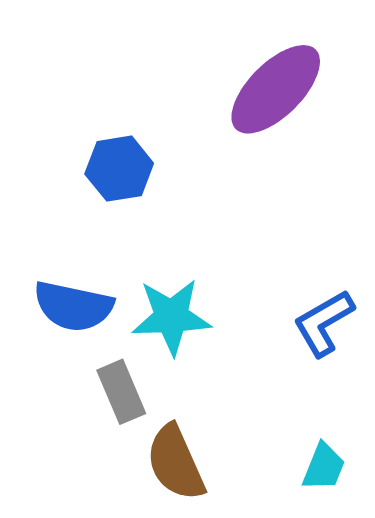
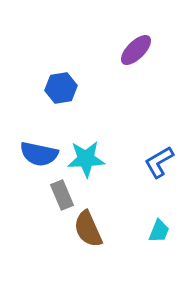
purple ellipse: (276, 89) -> (136, 50), size x0.7

